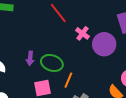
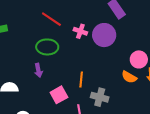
green ellipse: (52, 63) -> (47, 47), moved

